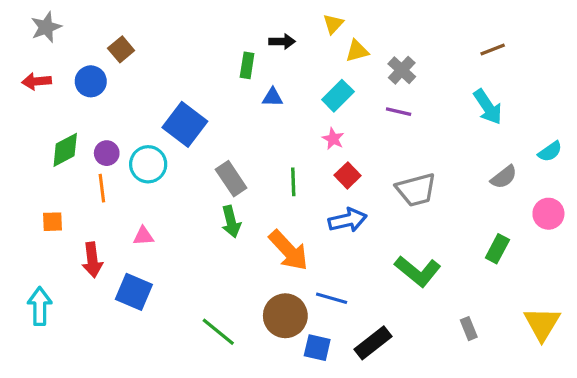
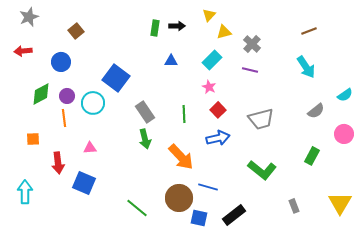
green rectangle: (247, 65) -> (155, 28), moved
blue circle: (91, 81) -> (61, 62), moved

